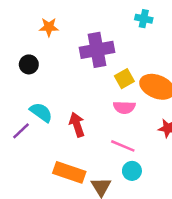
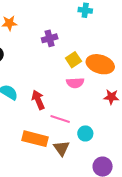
purple cross: (97, 50) -> (50, 38), size x0.6
pink line: (123, 146) -> (60, 119), moved

